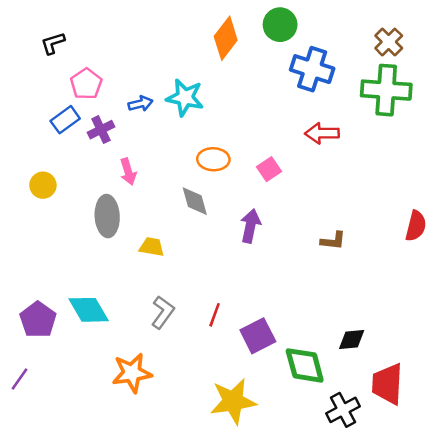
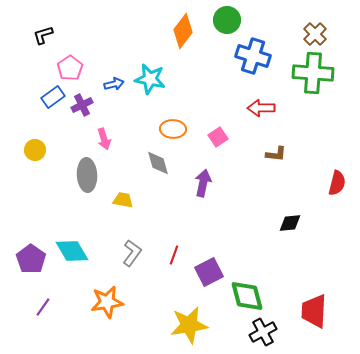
brown L-shape: (333, 241) -> (276, 154), moved
black diamond: (352, 340) -> (290, 223), moved
purple line: (20, 379) -> (43, 307), moved
black cross: (343, 410) -> (263, 332), moved

